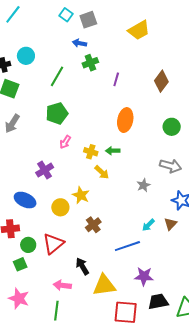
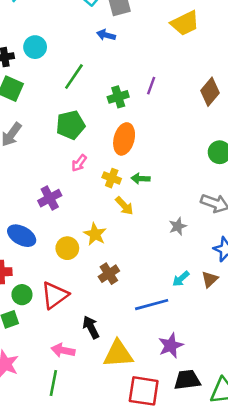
green cross: (90, 63) -> (118, 97), moved
orange ellipse: (125, 120) -> (124, 139), moved
purple star: (144, 276) -> (171, 346), turned -30

